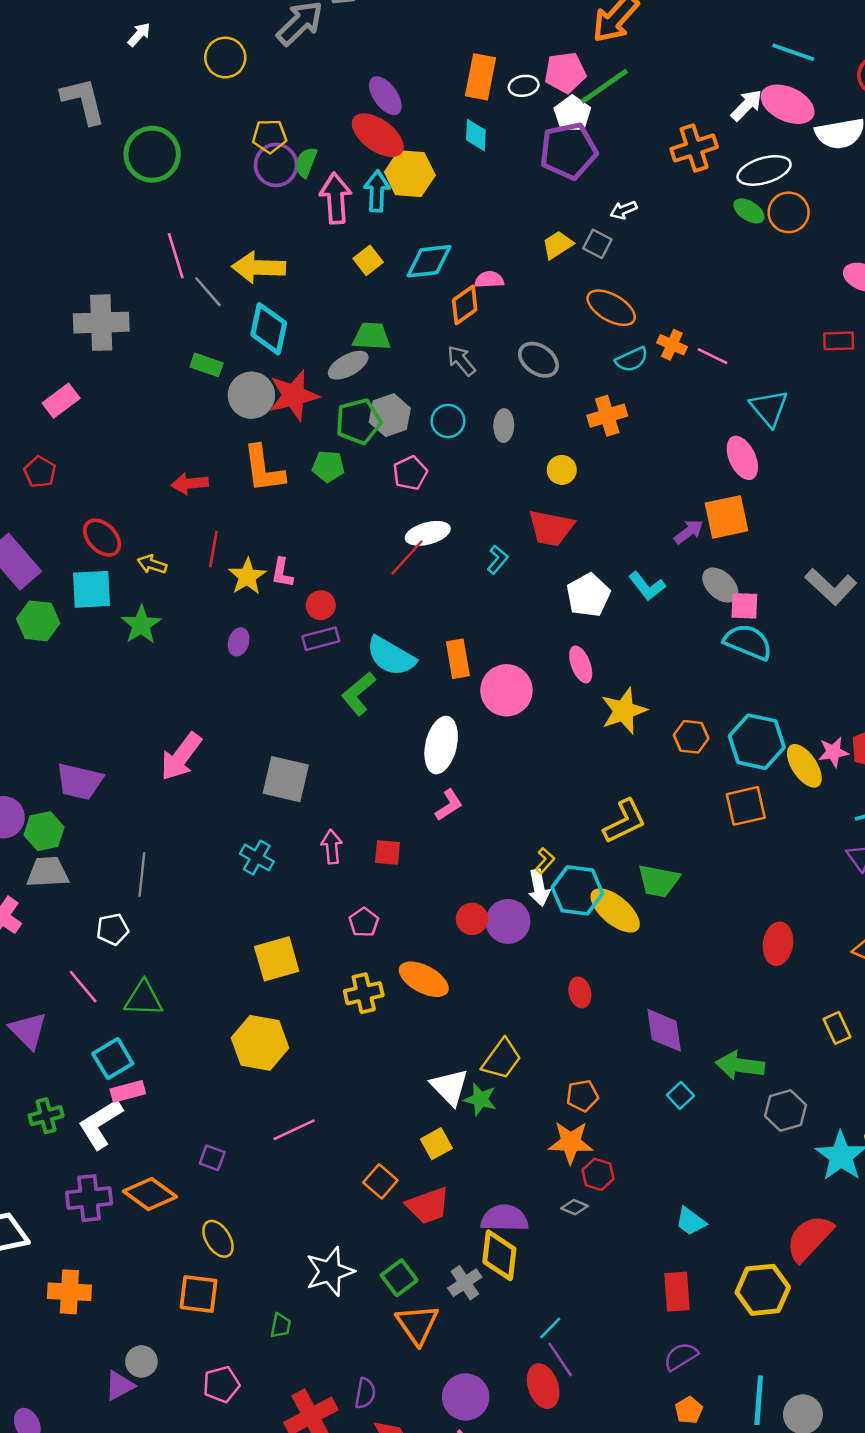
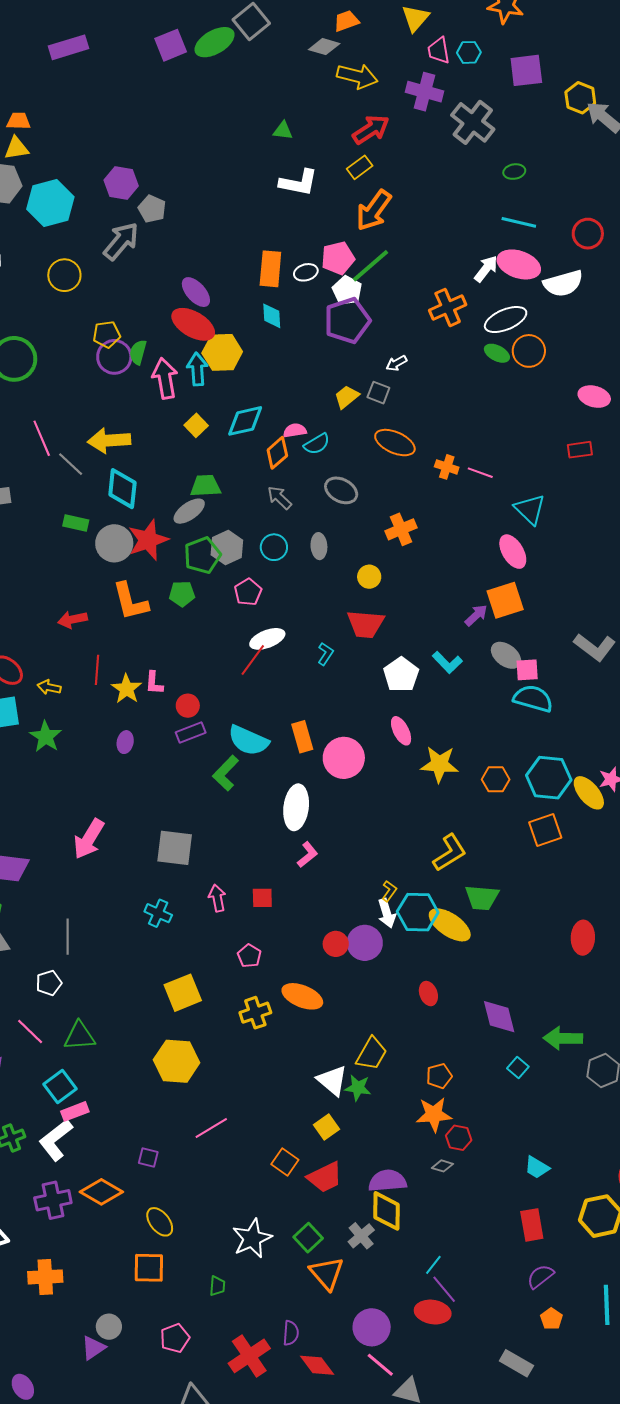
cyan semicircle: (632, 359) -> (317, 444), moved
yellow star: (624, 711) -> (439, 764), turned 30
red ellipse: (543, 1386) -> (433, 1312), turned -56

